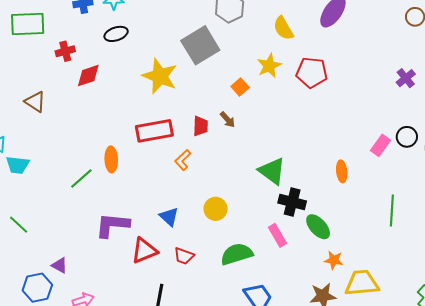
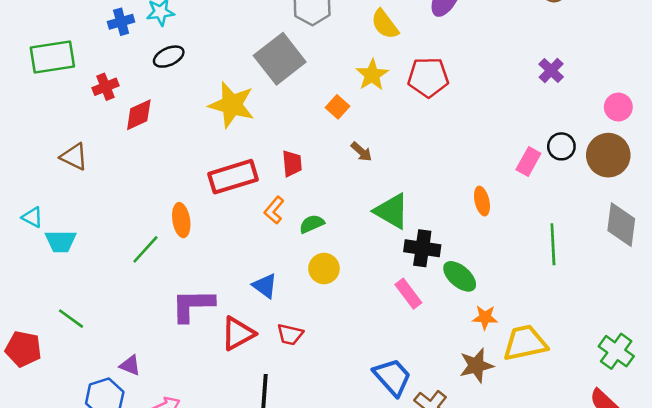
brown arrow: (228, 120) -> (361, 152), moved
green semicircle: (237, 254) -> (312, 224), moved, size x0.6

